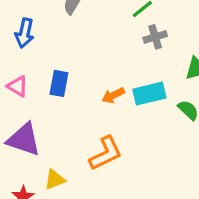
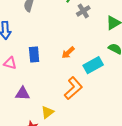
cyan rectangle: (149, 94) -> (93, 65), moved
purple triangle: (24, 139) -> (23, 94), size x0.7

